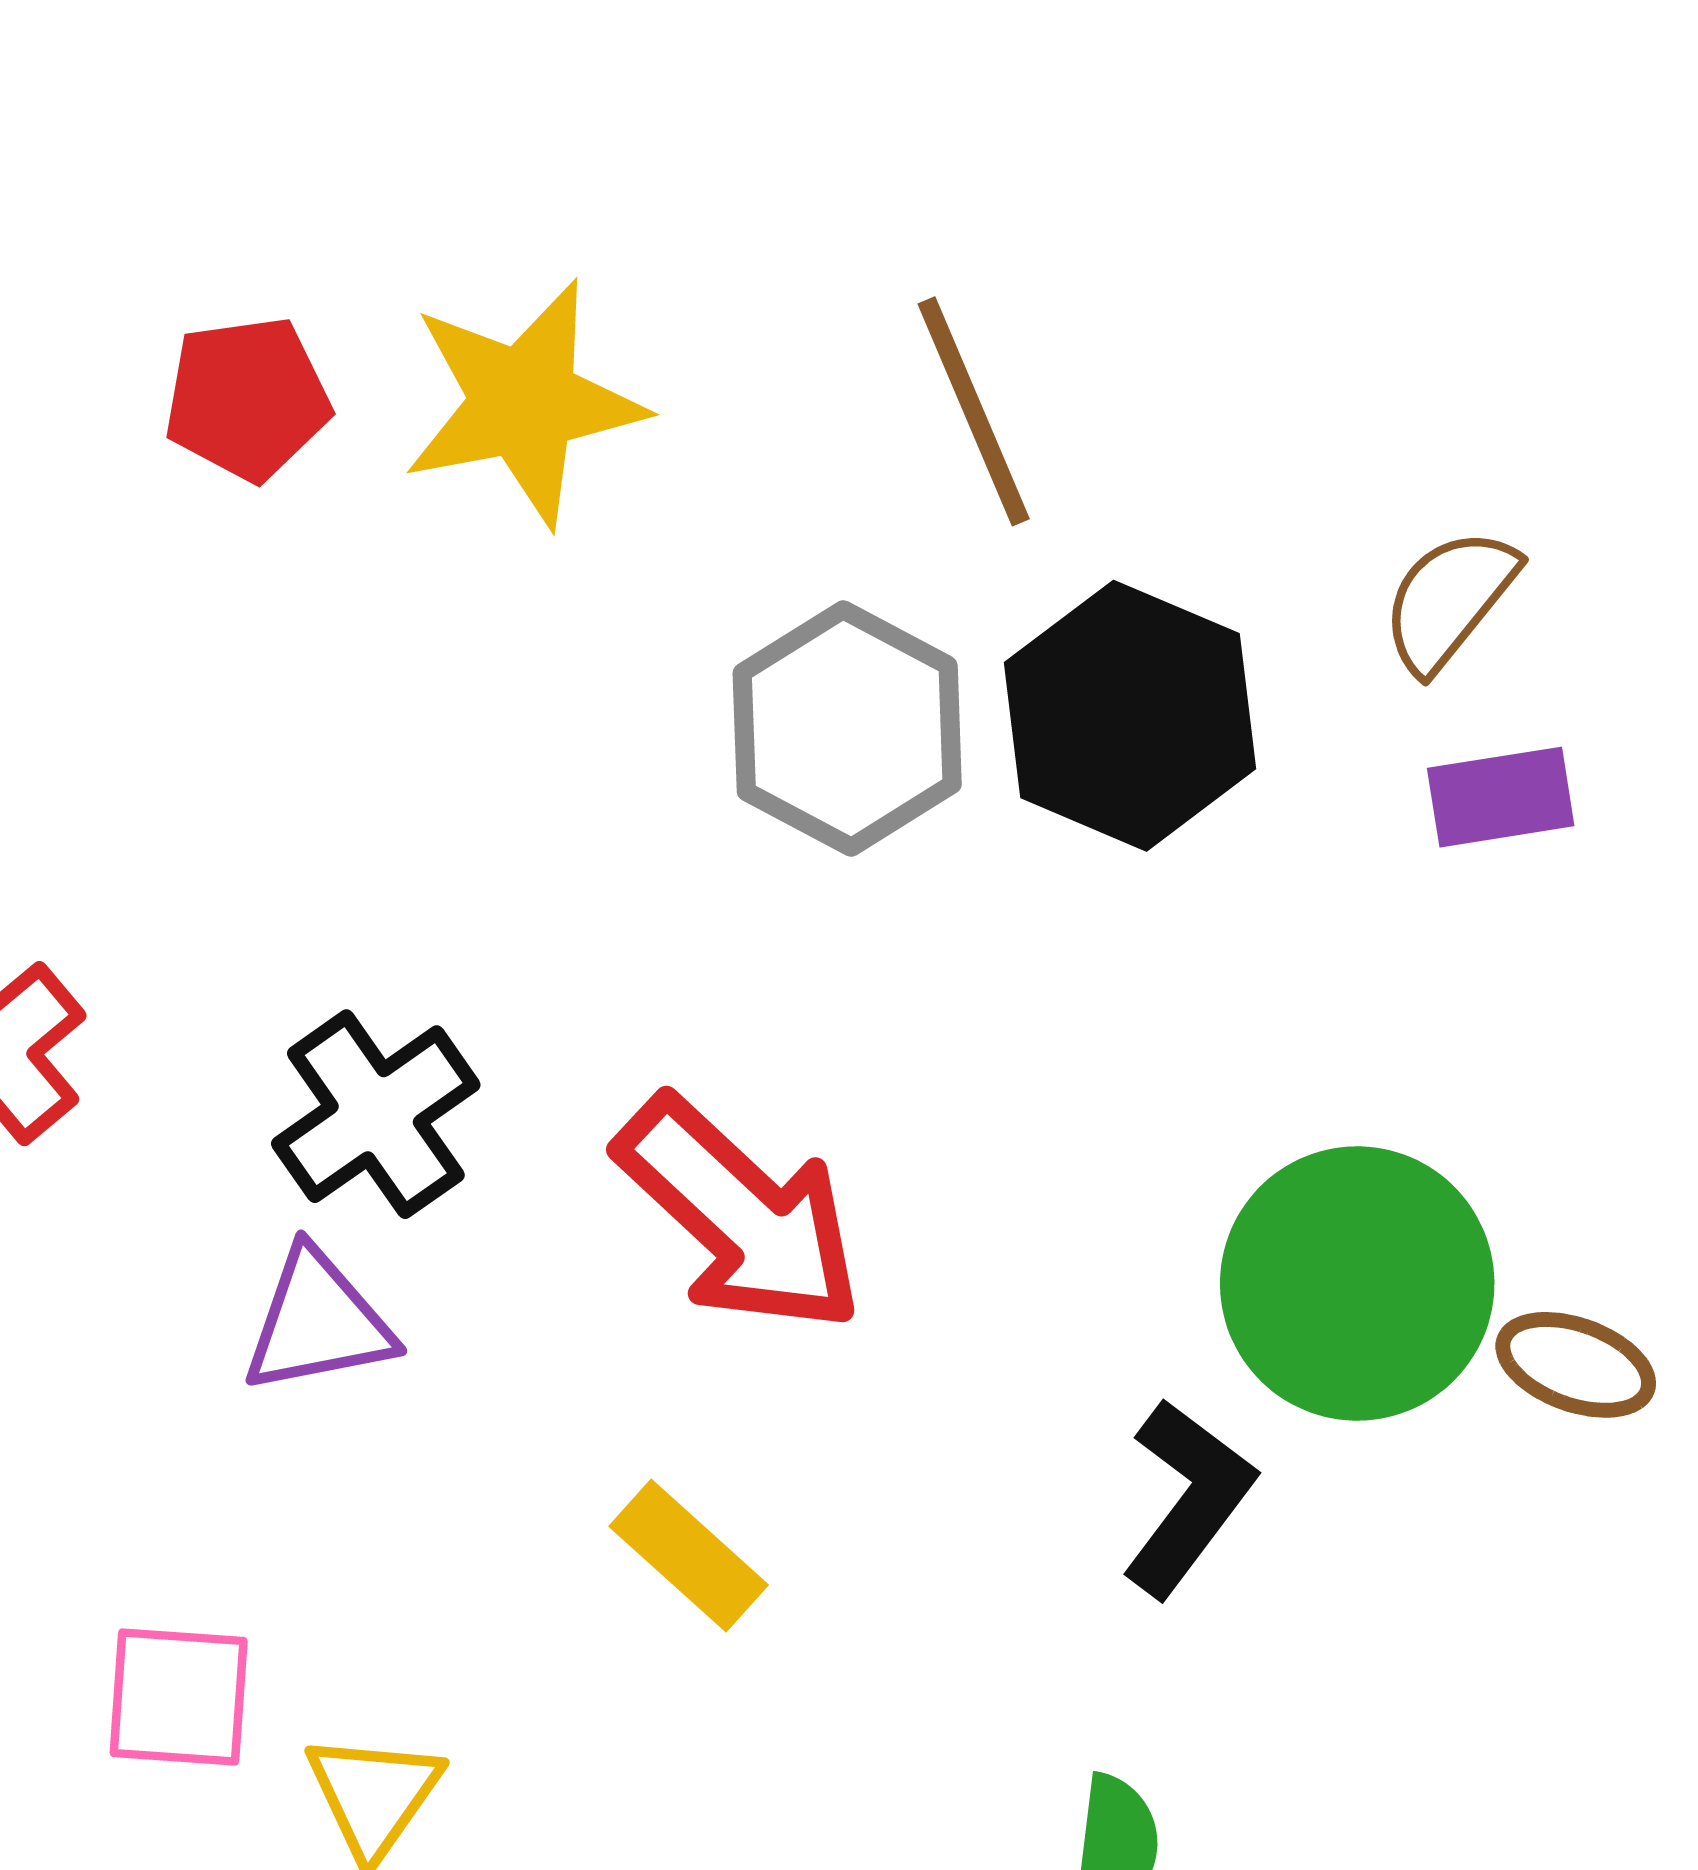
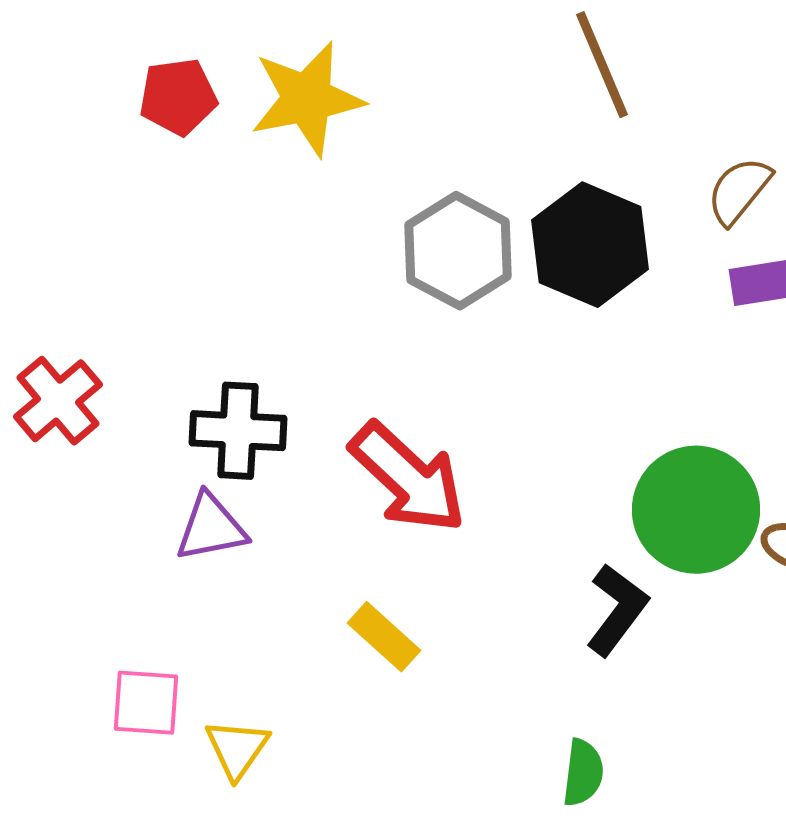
brown line: (974, 411) -> (602, 65), moved
black cross: (376, 1114) -> (238, 431), turned 38

